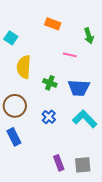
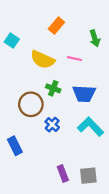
orange rectangle: (53, 24) -> (56, 26), turned -70
yellow semicircle: (24, 67) -> (43, 60), moved, turned -70
brown circle: (15, 106) -> (31, 104), moved

